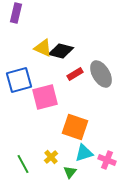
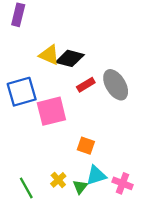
orange square: (75, 127) -> (86, 146), size x0.6
green triangle: (70, 172) -> (80, 187), moved

